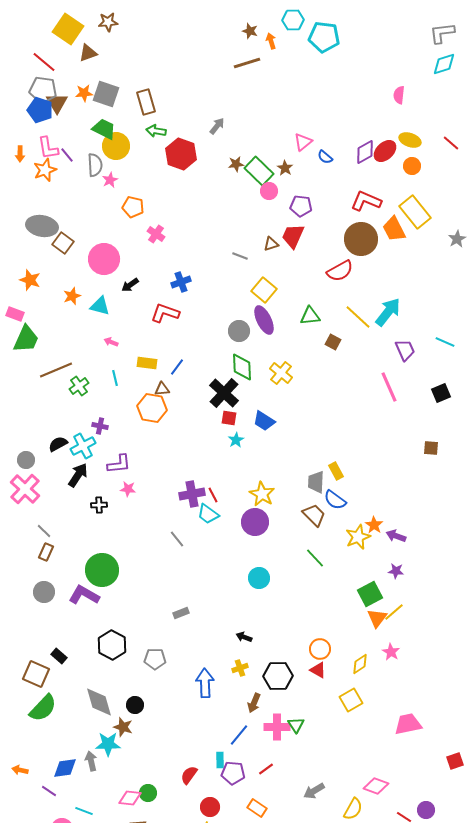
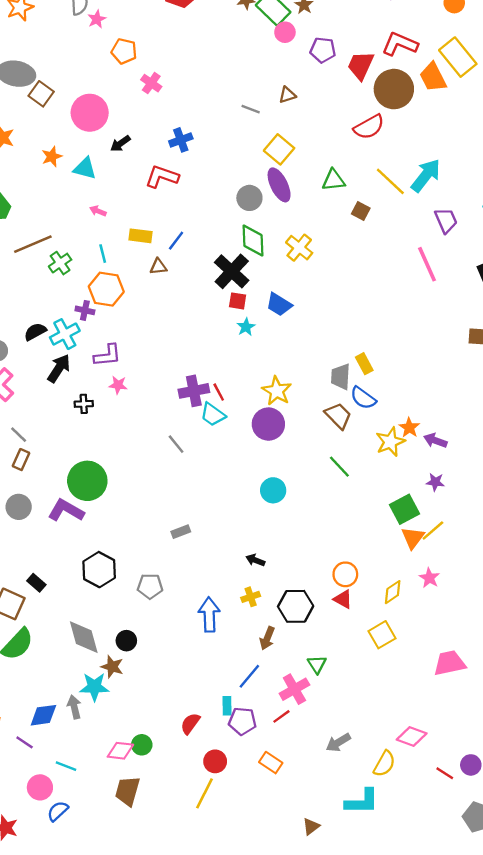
red trapezoid: (293, 236) -> (361, 65), moved
orange hexagon: (152, 408) -> (106, 289), moved
pink cross: (277, 727) -> (294, 689), moved, turned -30

